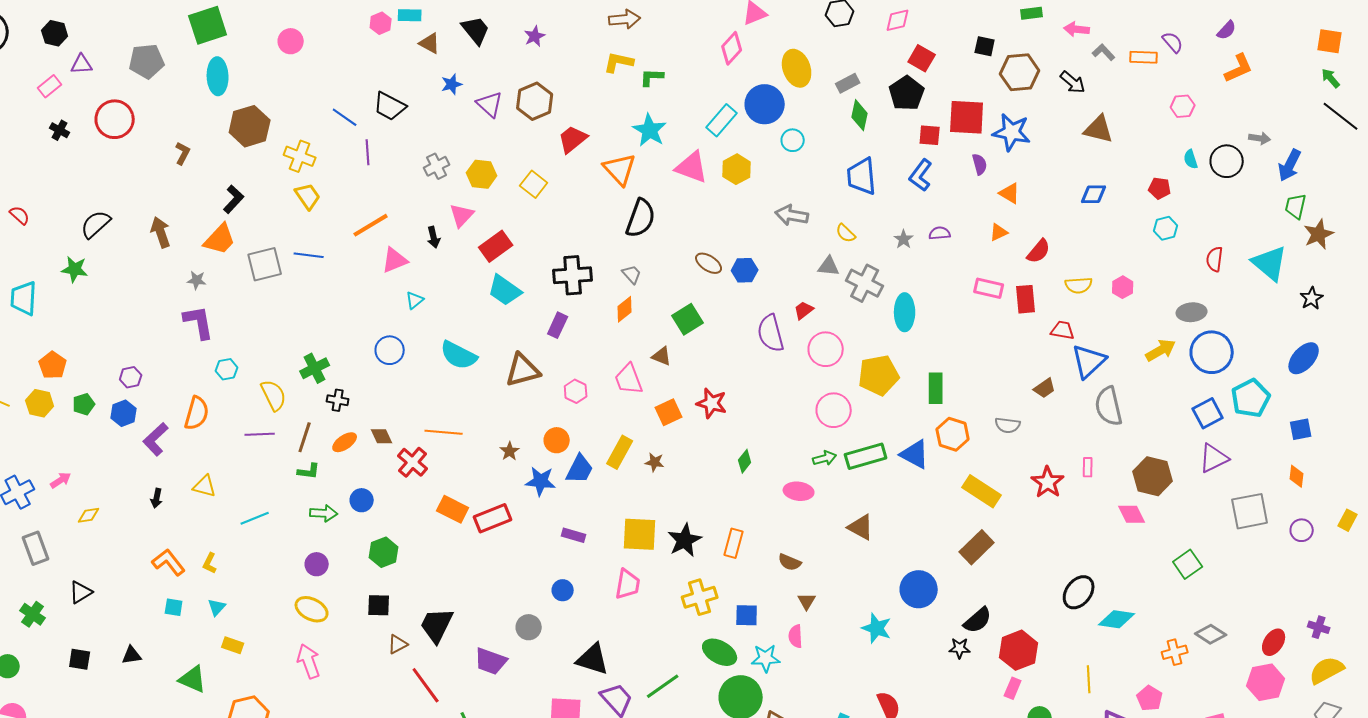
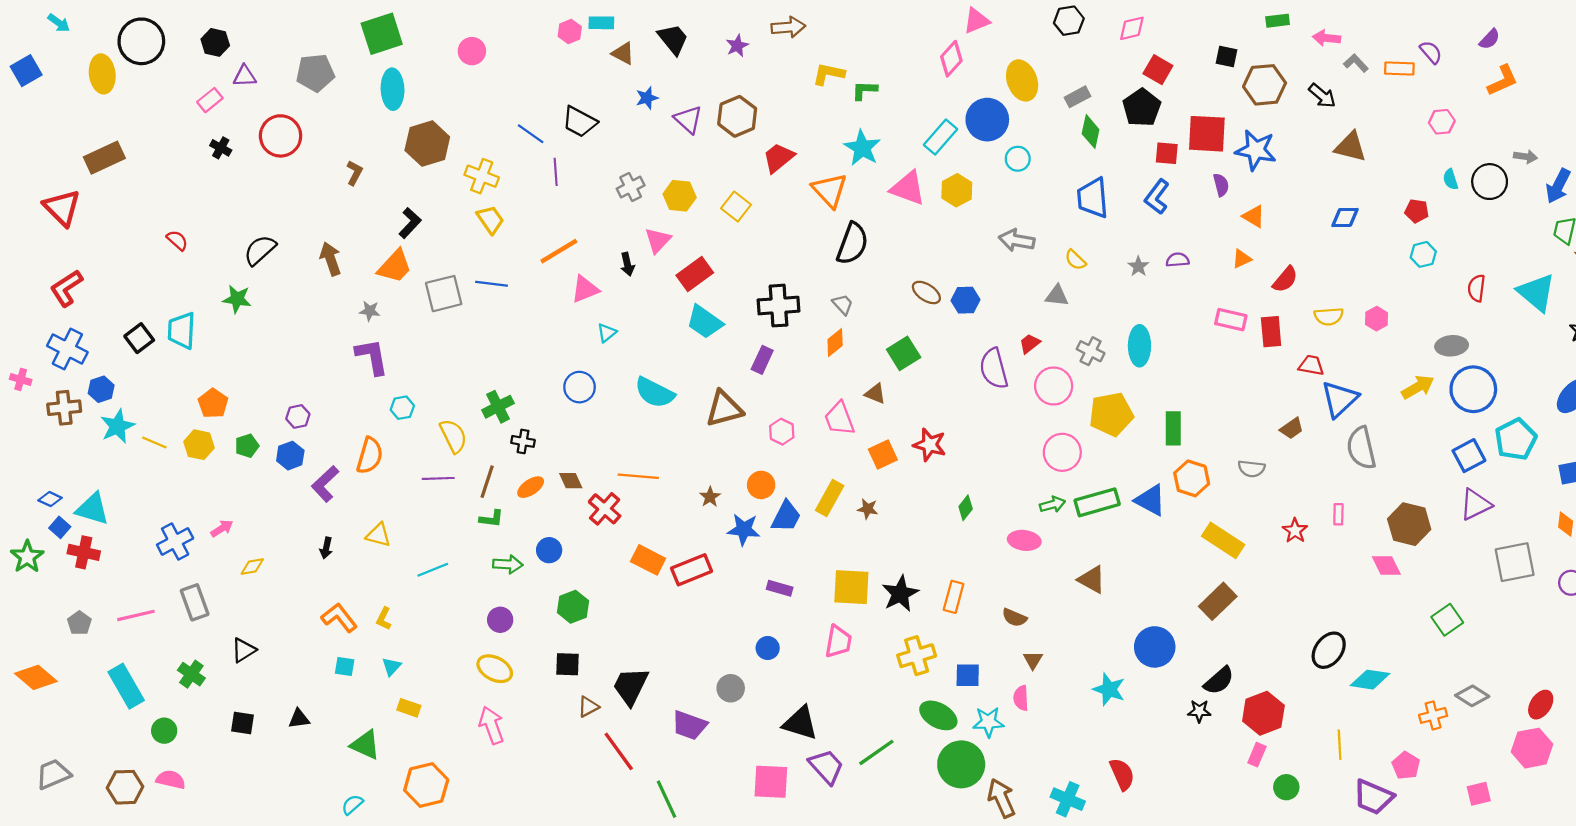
brown arrow: (625, 19) -> (788, 27), moved
gray cross: (865, 283) -> (1091, 351), moved, size x0.7
red star: (1048, 482) -> (1295, 531), size x0.7

